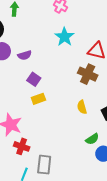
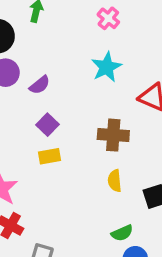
purple semicircle: (25, 55) -> (40, 85), turned -32
brown cross: (88, 74) -> (113, 135), moved, turned -30

